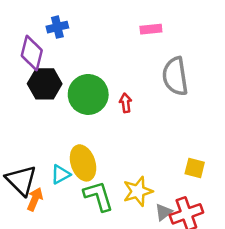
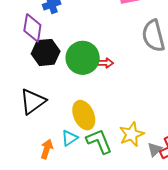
red arrow: (126, 103) -> (105, 63), moved, turned 105
cyan triangle: (61, 174) -> (70, 138), moved
black triangle: (21, 180) -> (33, 101), moved, turned 44

